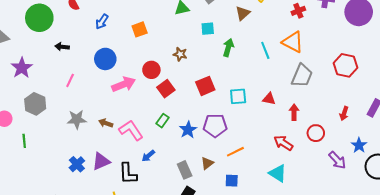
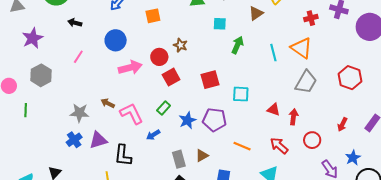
brown star: (180, 54) -> (180, 45), moved
red triangle: (269, 99) -> (274, 110), moved
gray star: (77, 119) -> (80, 113), moved
orange line: (235, 152) -> (242, 146), moved, turned 42
blue arrow: (148, 156) -> (153, 135), moved

